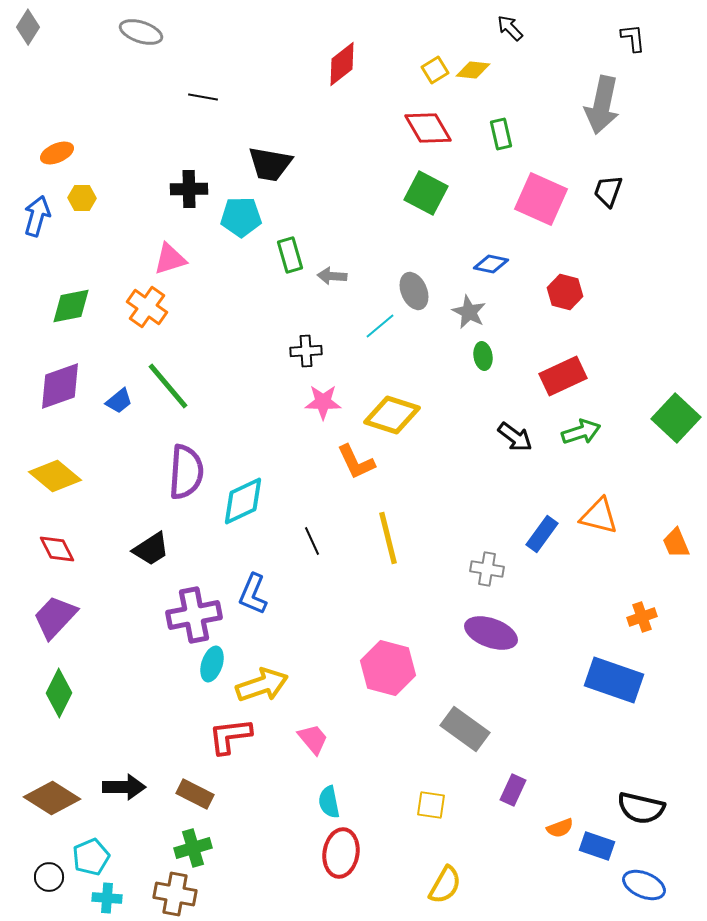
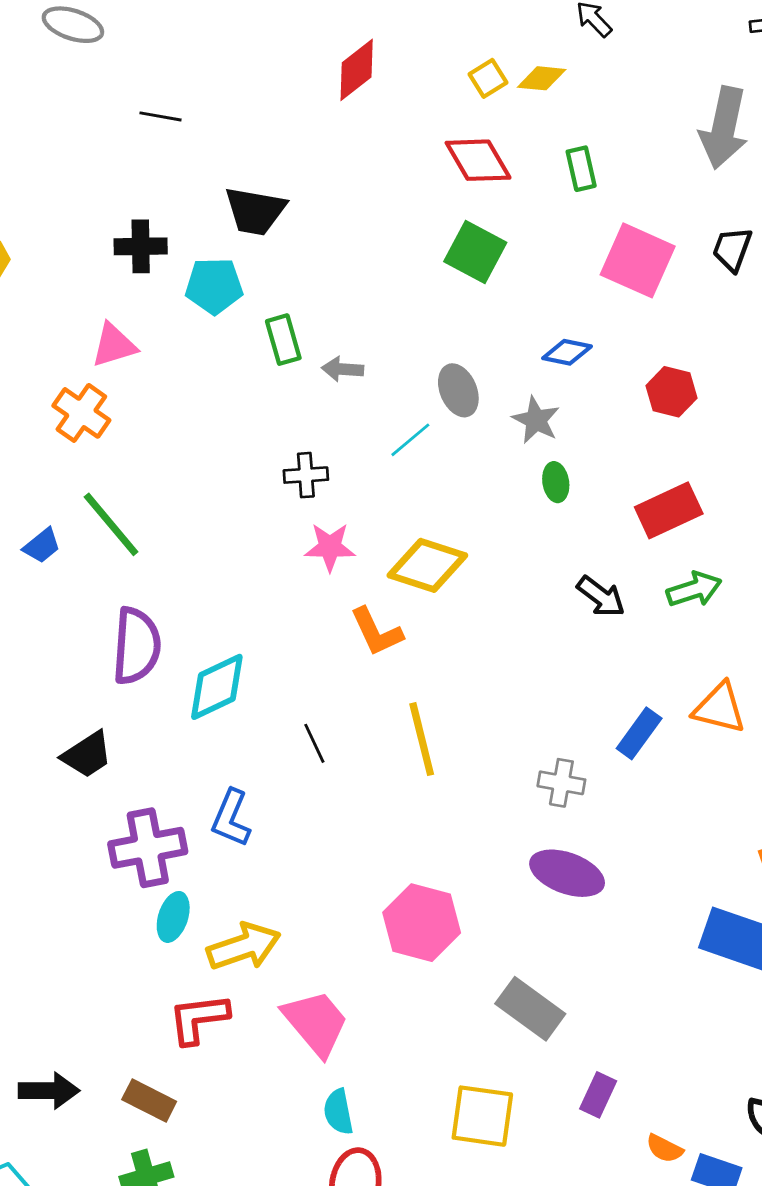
pink trapezoid: (313, 739) -> (316, 1023), size x1.6
yellow square: (431, 805) -> (482, 1116), size x1.6
orange semicircle: (560, 828) -> (664, 1148), turned 48

